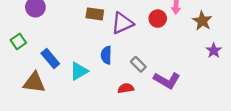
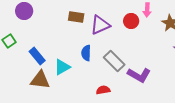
gray rectangle: (138, 64) -> (114, 61), size x1.5
brown triangle: (34, 83) -> (40, 80), moved
red semicircle: (126, 88) -> (103, 90), moved

